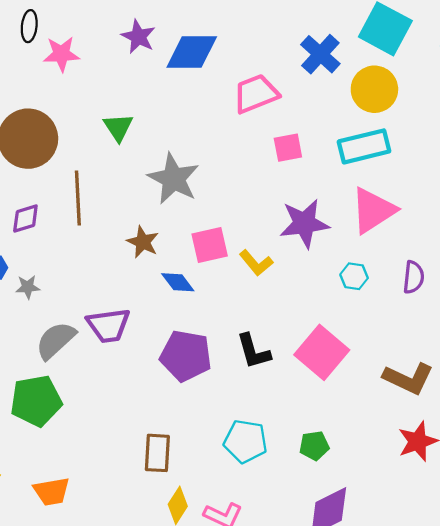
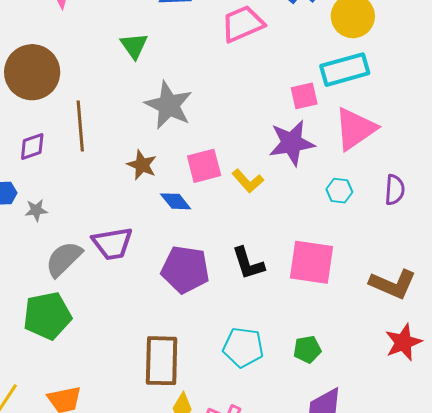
green triangle: (118, 127) -> (134, 46), moved
pink square: (288, 148) -> (304, 96), moved
pink square: (322, 352) -> (311, 262), turned -30
brown rectangle: (157, 453) -> (162, 361), size x1.4

